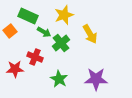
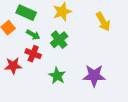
green arrow: (44, 32) -> (33, 35), moved
yellow arrow: (90, 34) -> (103, 22), moved

